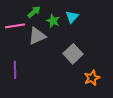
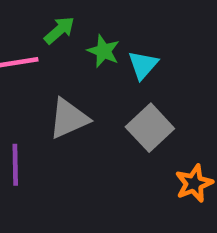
cyan triangle: (72, 17) -> (143, 65), moved
gray triangle: (37, 36) -> (69, 118), moved

